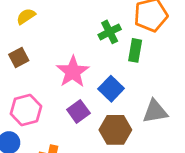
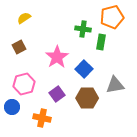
green cross: (110, 32) -> (83, 29), turned 35
purple square: (78, 111) -> (57, 94), moved

